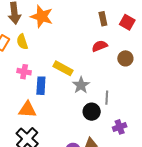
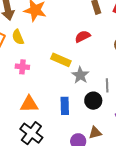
red semicircle: (100, 46) -> (83, 36), moved
blue rectangle: (41, 86) -> (65, 106), moved

